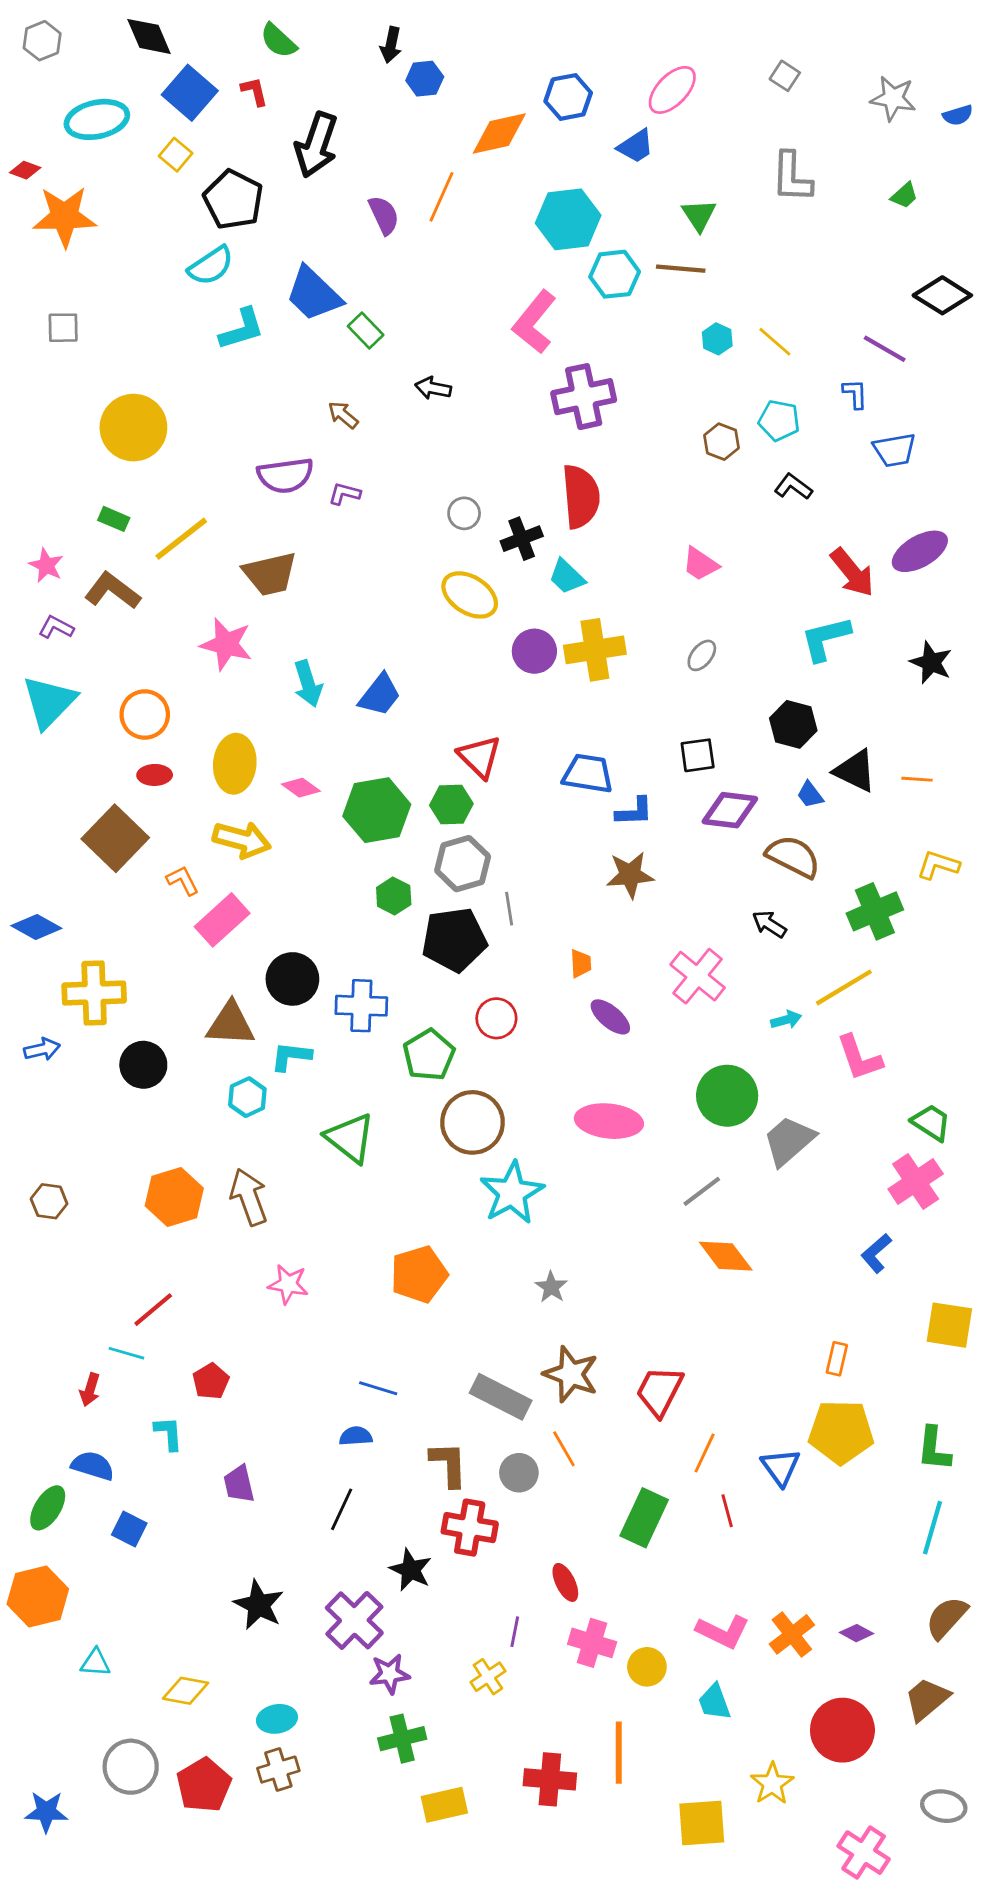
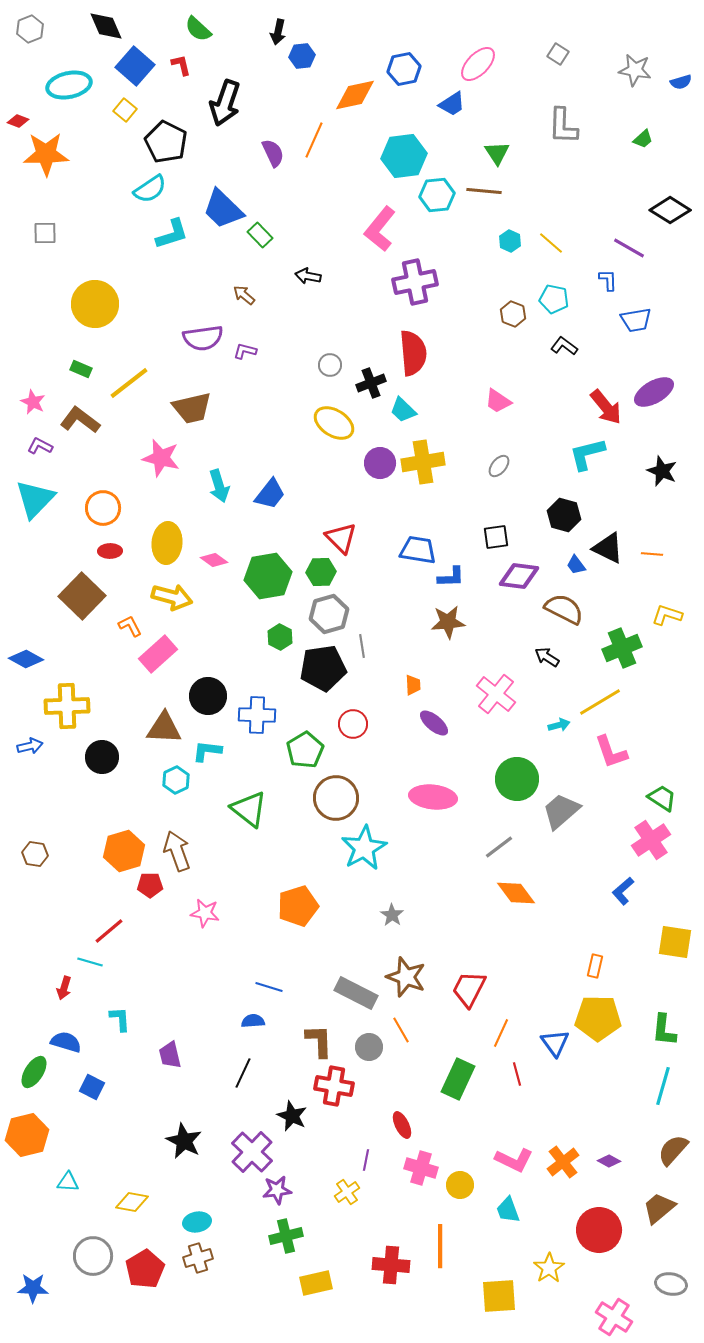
red pentagon: (211, 1381) -> (150, 885), moved, turned 30

